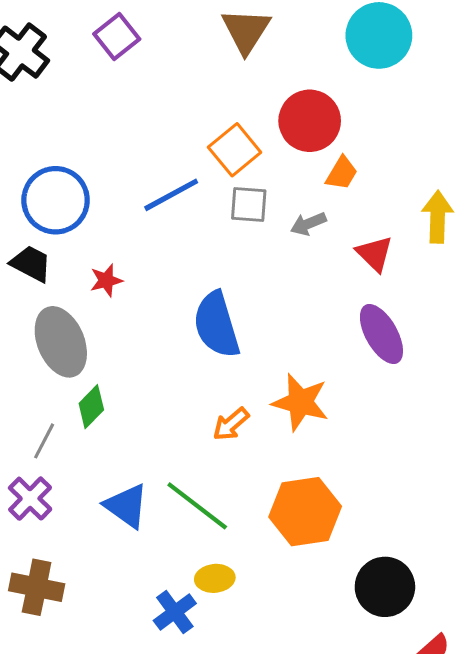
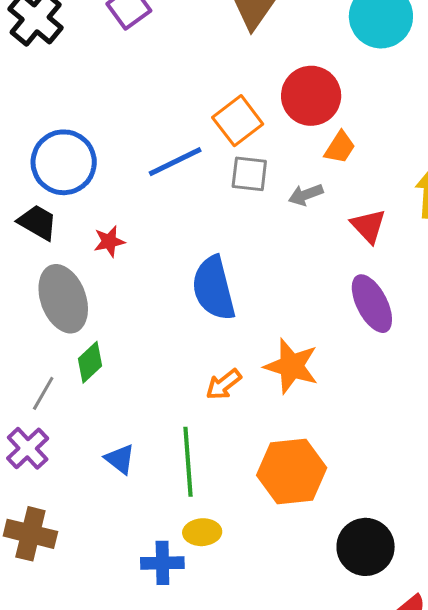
blue triangle: (126, 506) -> (120, 459), size x0.7
green line: (197, 506) -> (188, 462), turned 46
blue cross: (175, 612) -> (162, 563), turned 33

